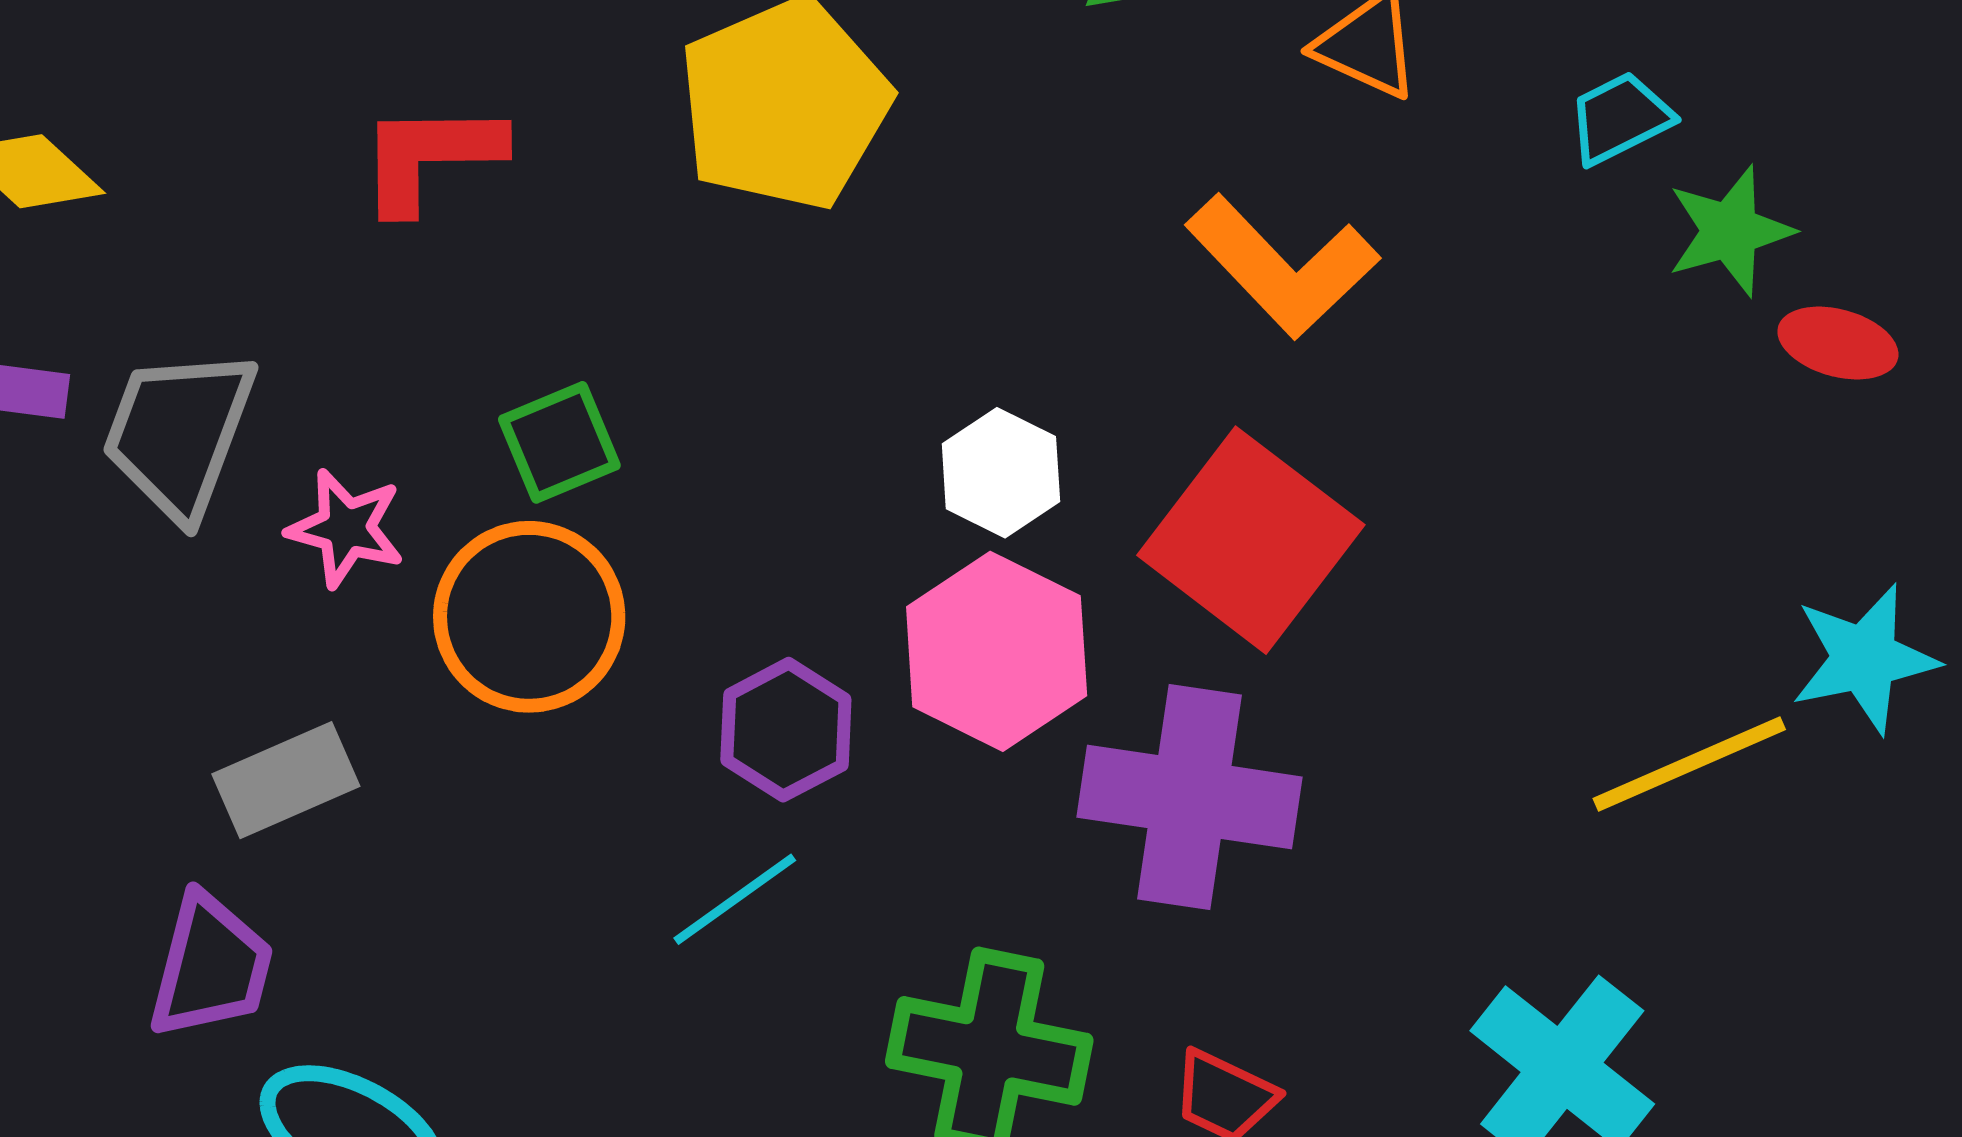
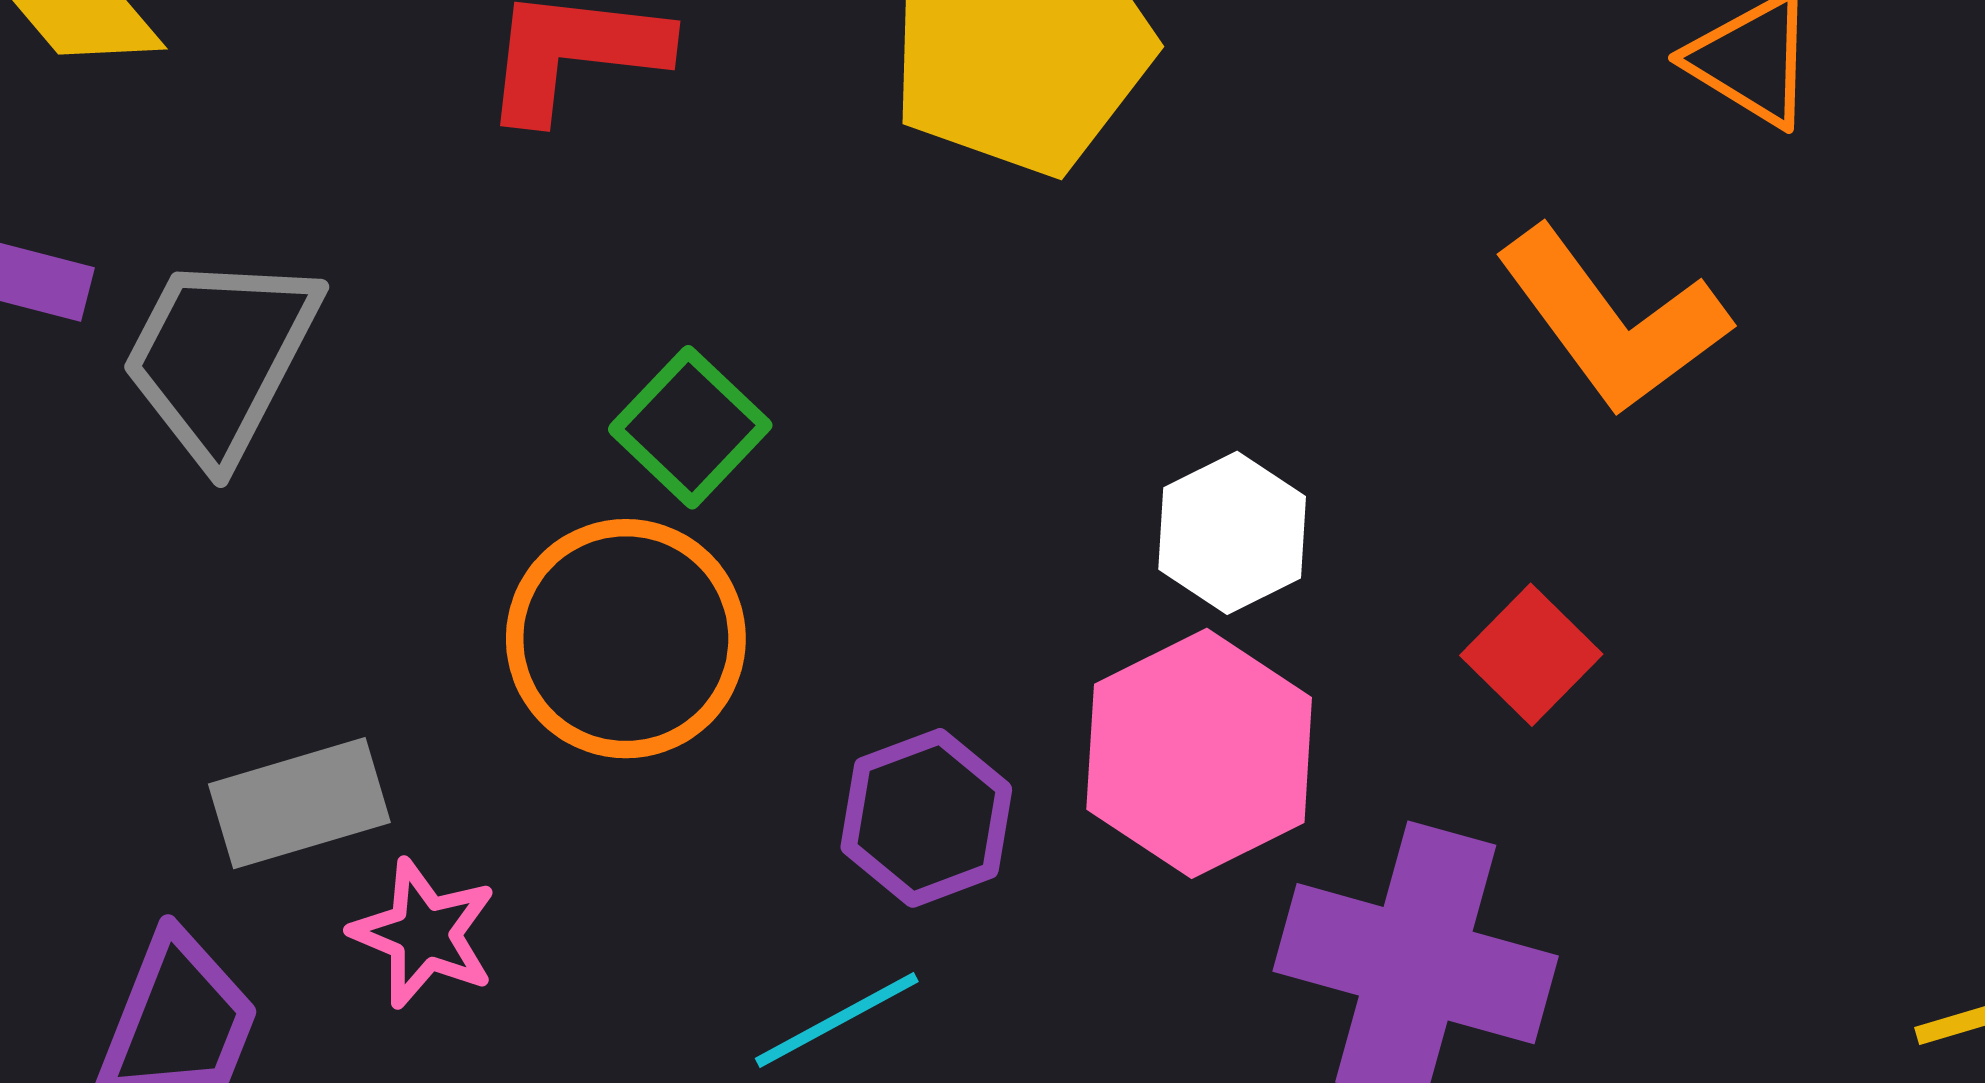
green square: (559, 442) -> (690, 427), turned -31
pink star: (346, 528) -> (424, 933), moved
red square: (1251, 540) -> (1531, 655), size x0.5

